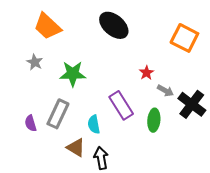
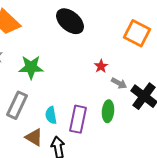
purple rectangle: (121, 105) -> (78, 119), moved, turned 44

